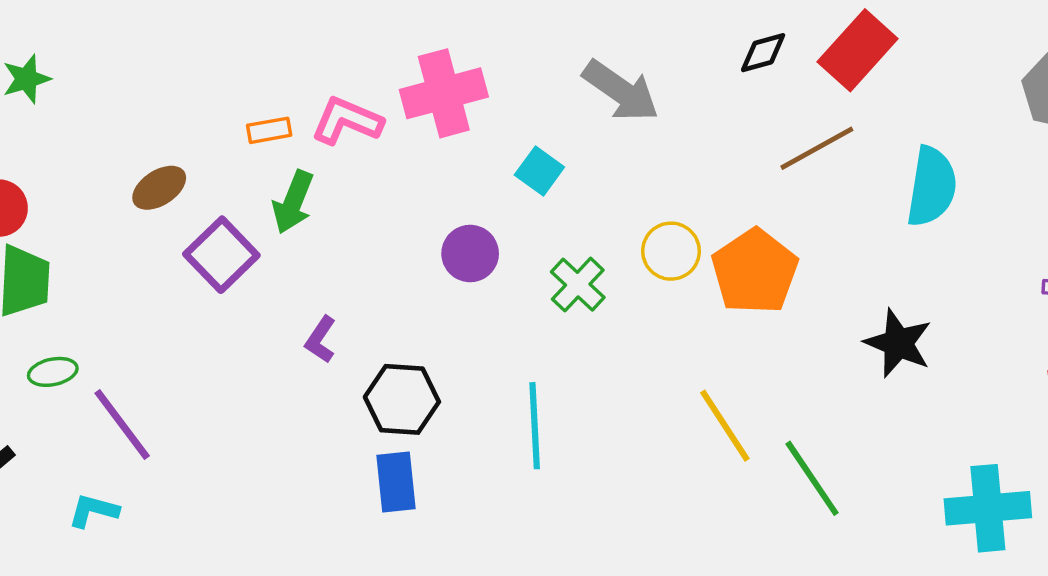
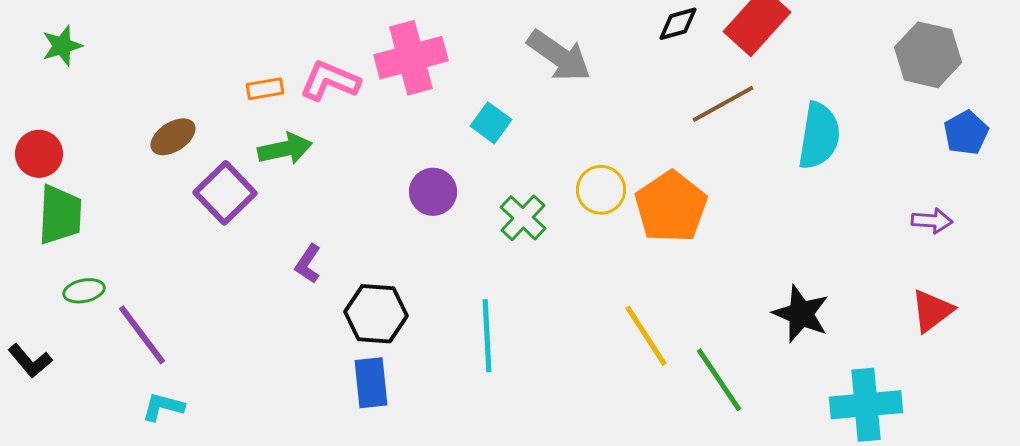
green arrow: (293, 202) -> (285, 149), turned -124
black star: (898, 343) -> (801, 314), moved
cyan L-shape: (93, 511) -> (163, 407), moved

